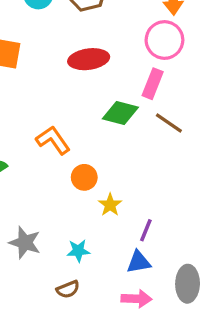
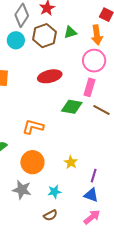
orange L-shape: (53, 140) -> (33, 127), turned -35
orange circle: (84, 177) -> (32, 162), moved, size x1.5
blue triangle: (139, 262) -> (91, 195), turned 35
pink arrow: (136, 299) -> (92, 217), turned -36

